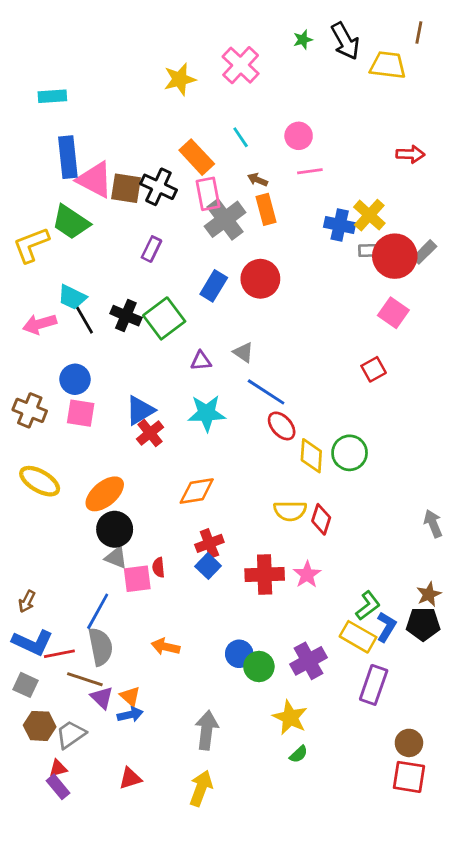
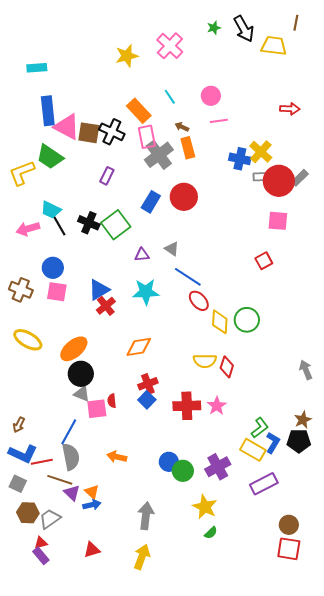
pink square: (393, 313) -> (278, 221), turned -30
purple rectangle: (374, 685) -> (264, 484), turned 44

